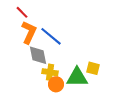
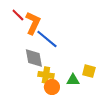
orange L-shape: (29, 32) -> (33, 23), moved
green triangle: (77, 77) -> (73, 80), size x0.6

